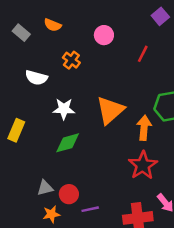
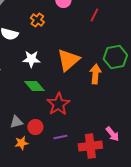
green diamond: (68, 143) -> (34, 86), turned 65
red star: (143, 165) -> (58, 104), moved
purple line: (90, 209) -> (60, 137), moved

